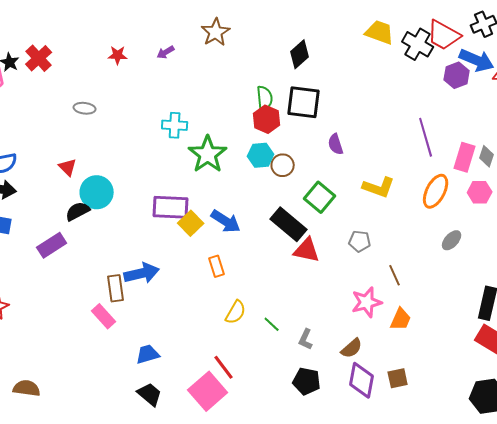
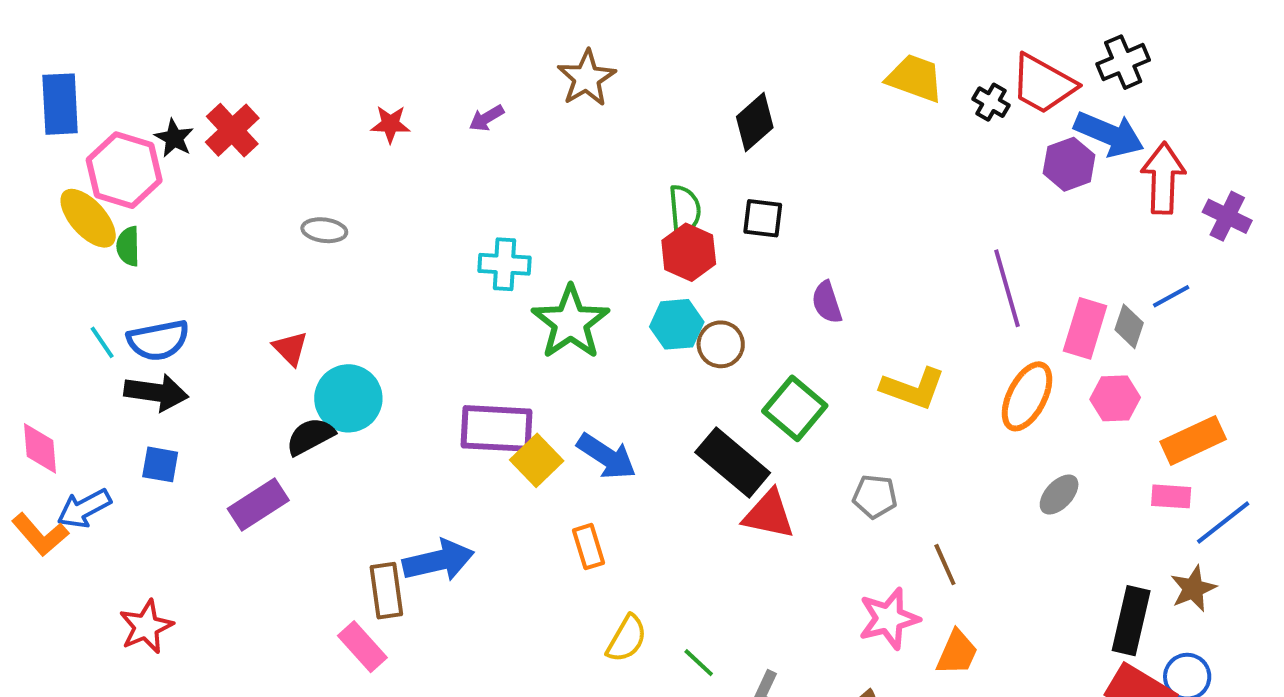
black cross: (418, 44) -> (991, 102), size x0.6
black square: (304, 102) -> (763, 218), size x0.6

